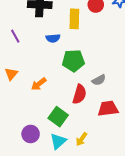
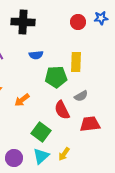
yellow rectangle: (74, 19) -> (76, 62), moved
red semicircle: (79, 94) -> (62, 110), turned 138
purple circle: (31, 134) -> (14, 158), moved

